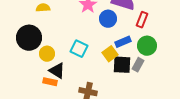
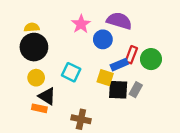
red rectangle: (142, 20) -> (131, 55), moved
black circle: (29, 38) -> (34, 47), moved
green circle: (147, 46) -> (151, 59), moved
yellow square: (110, 54) -> (105, 78), turned -35

